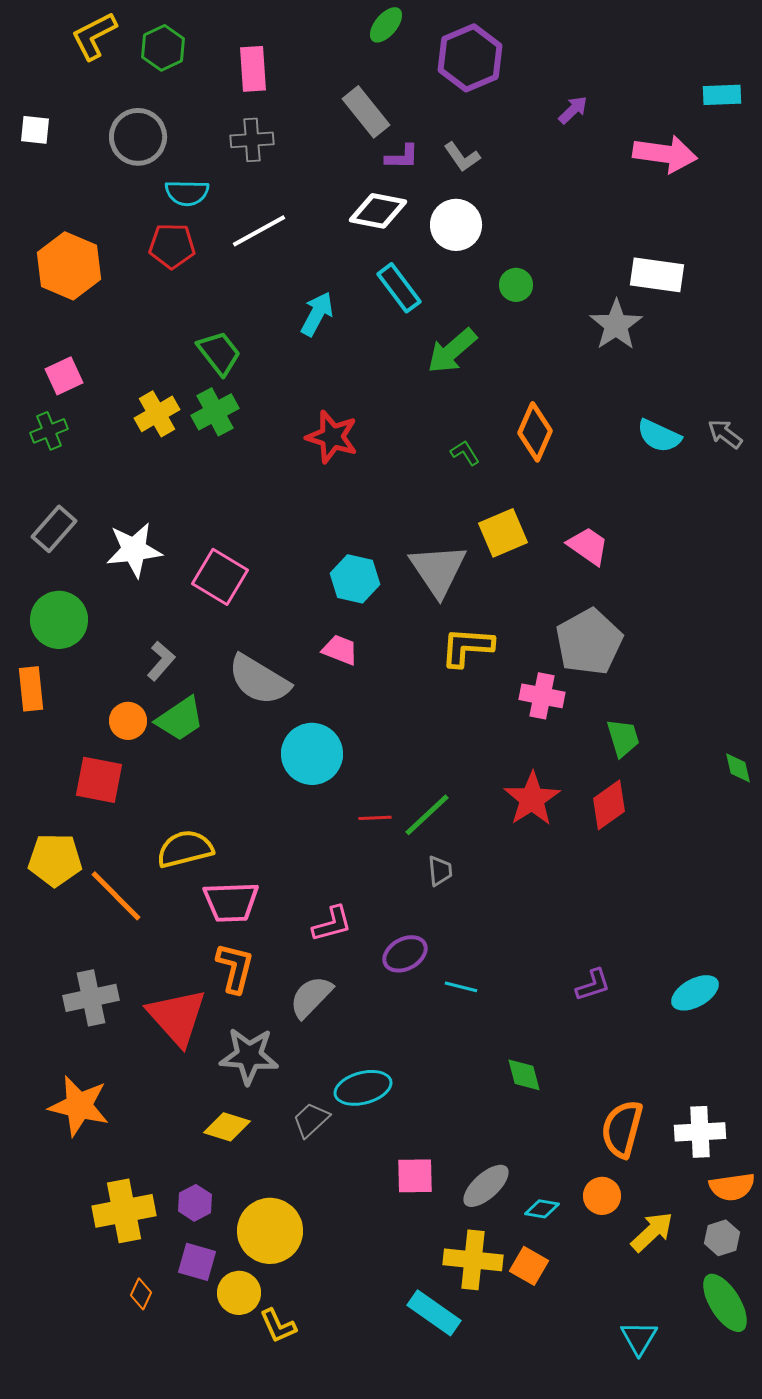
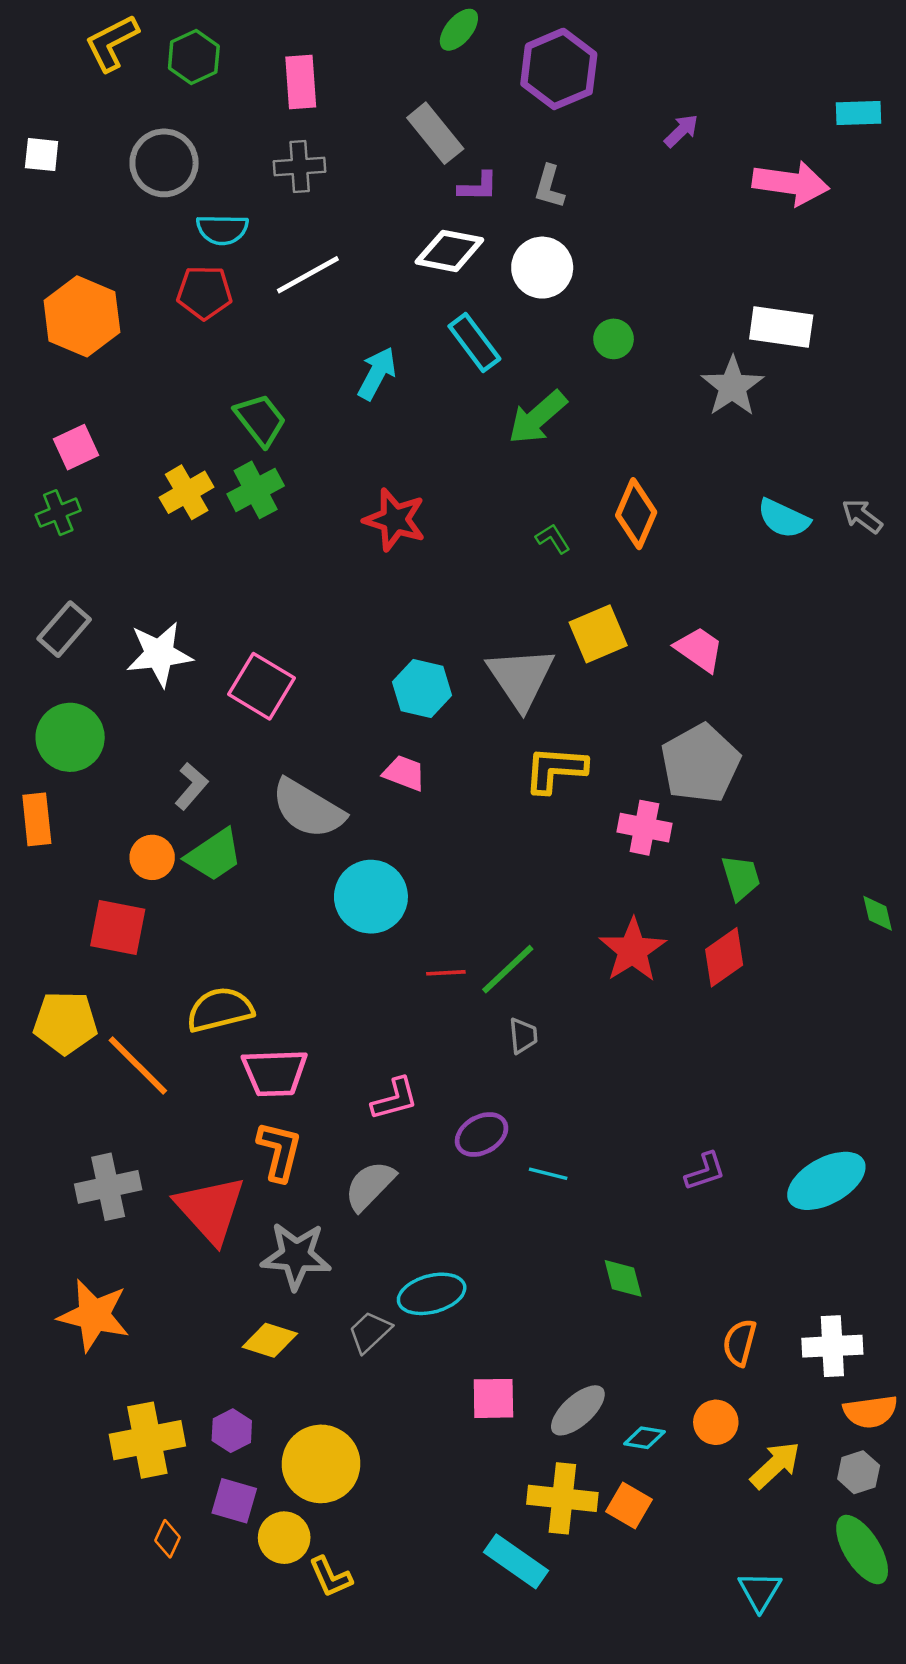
gray L-shape: (462, 157) -> (549, 187), turned 51
cyan ellipse: (695, 993) -> (826, 1181), size x1.4
orange semicircle: (622, 1129) -> (740, 1343), size x0.7

